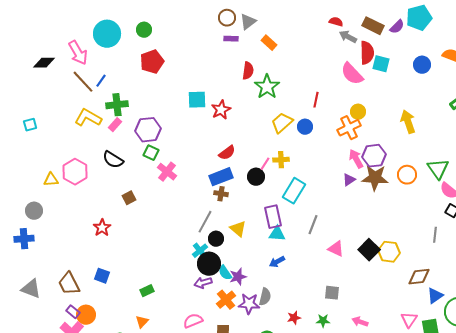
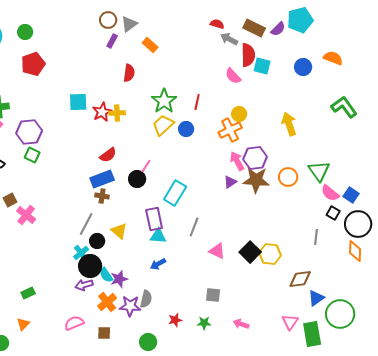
purple rectangle: (231, 39) -> (112, 41), turned -64
pink semicircle: (352, 74) -> (233, 76), size x0.7
green star: (267, 87) -> (164, 101), moved
yellow cross: (281, 160) -> (117, 113), moved
pink cross: (167, 172) -> (26, 215), moved

